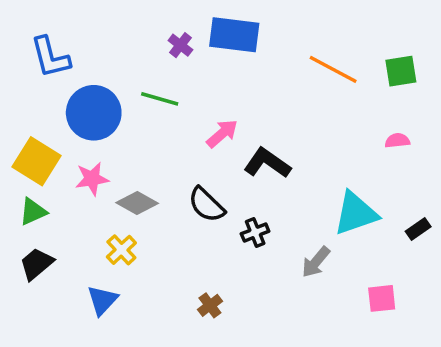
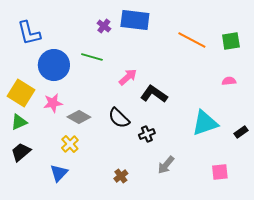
gray arrow: (316, 262) -> (166, 165), moved

